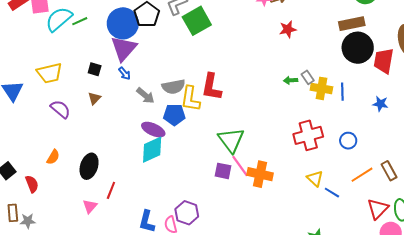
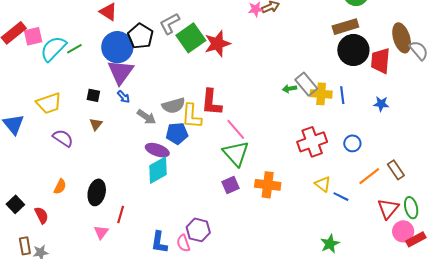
red star: (288, 29) -> (217, 44), moved, size x1.5
gray rectangle: (308, 77) -> (306, 84), size x1.6
pink line: (240, 166) -> (236, 129), moved
purple square: (223, 171) -> (231, 185), turned -30

